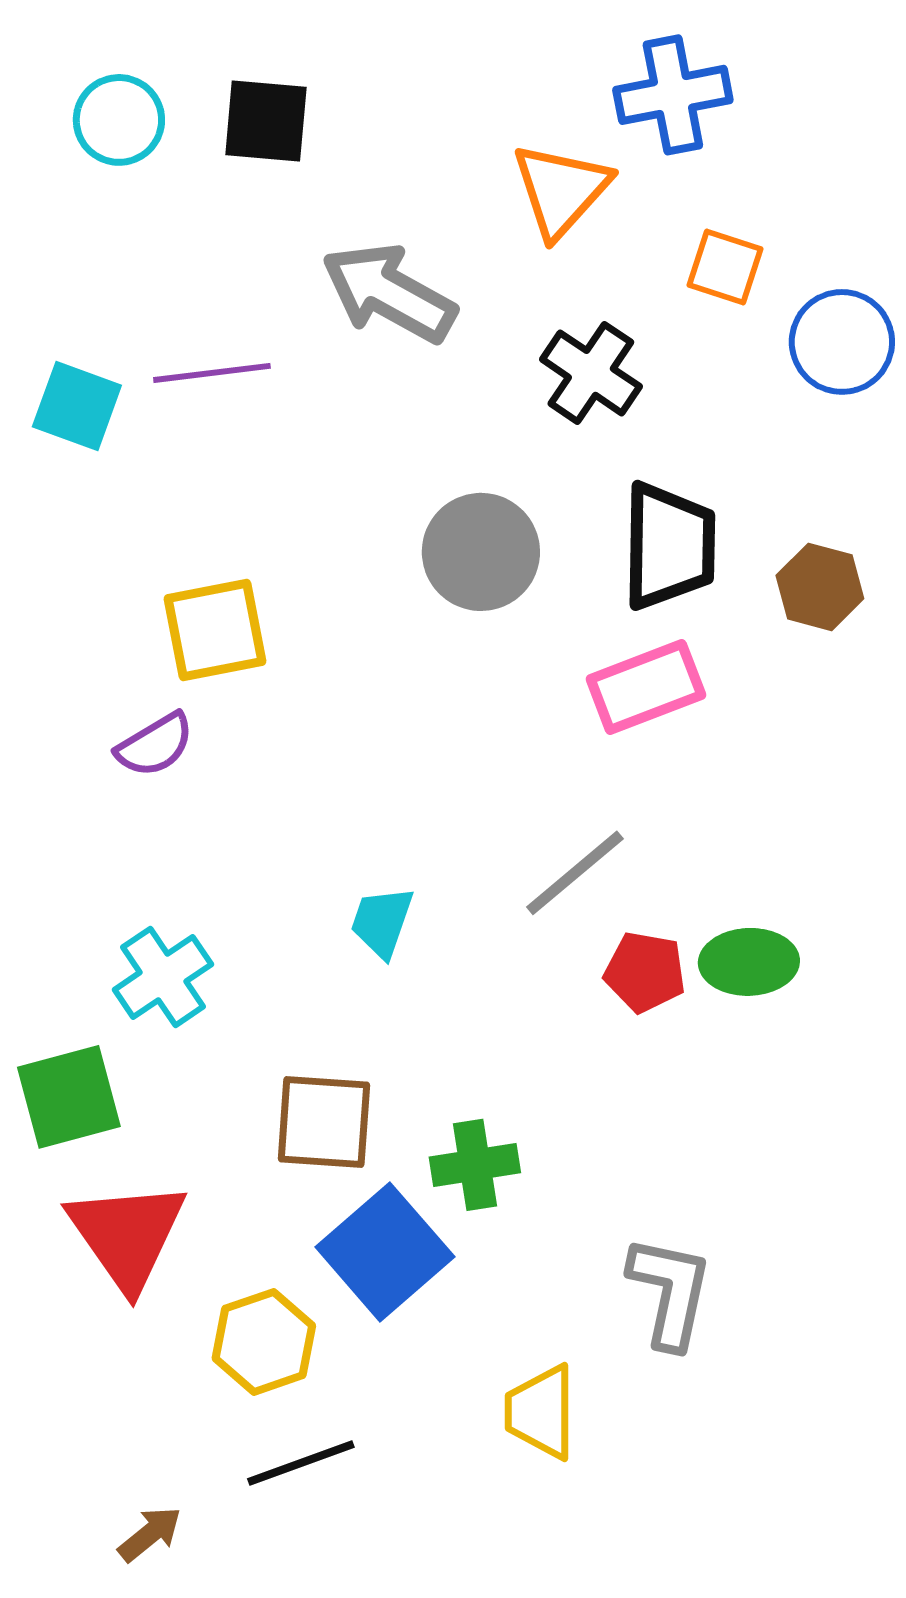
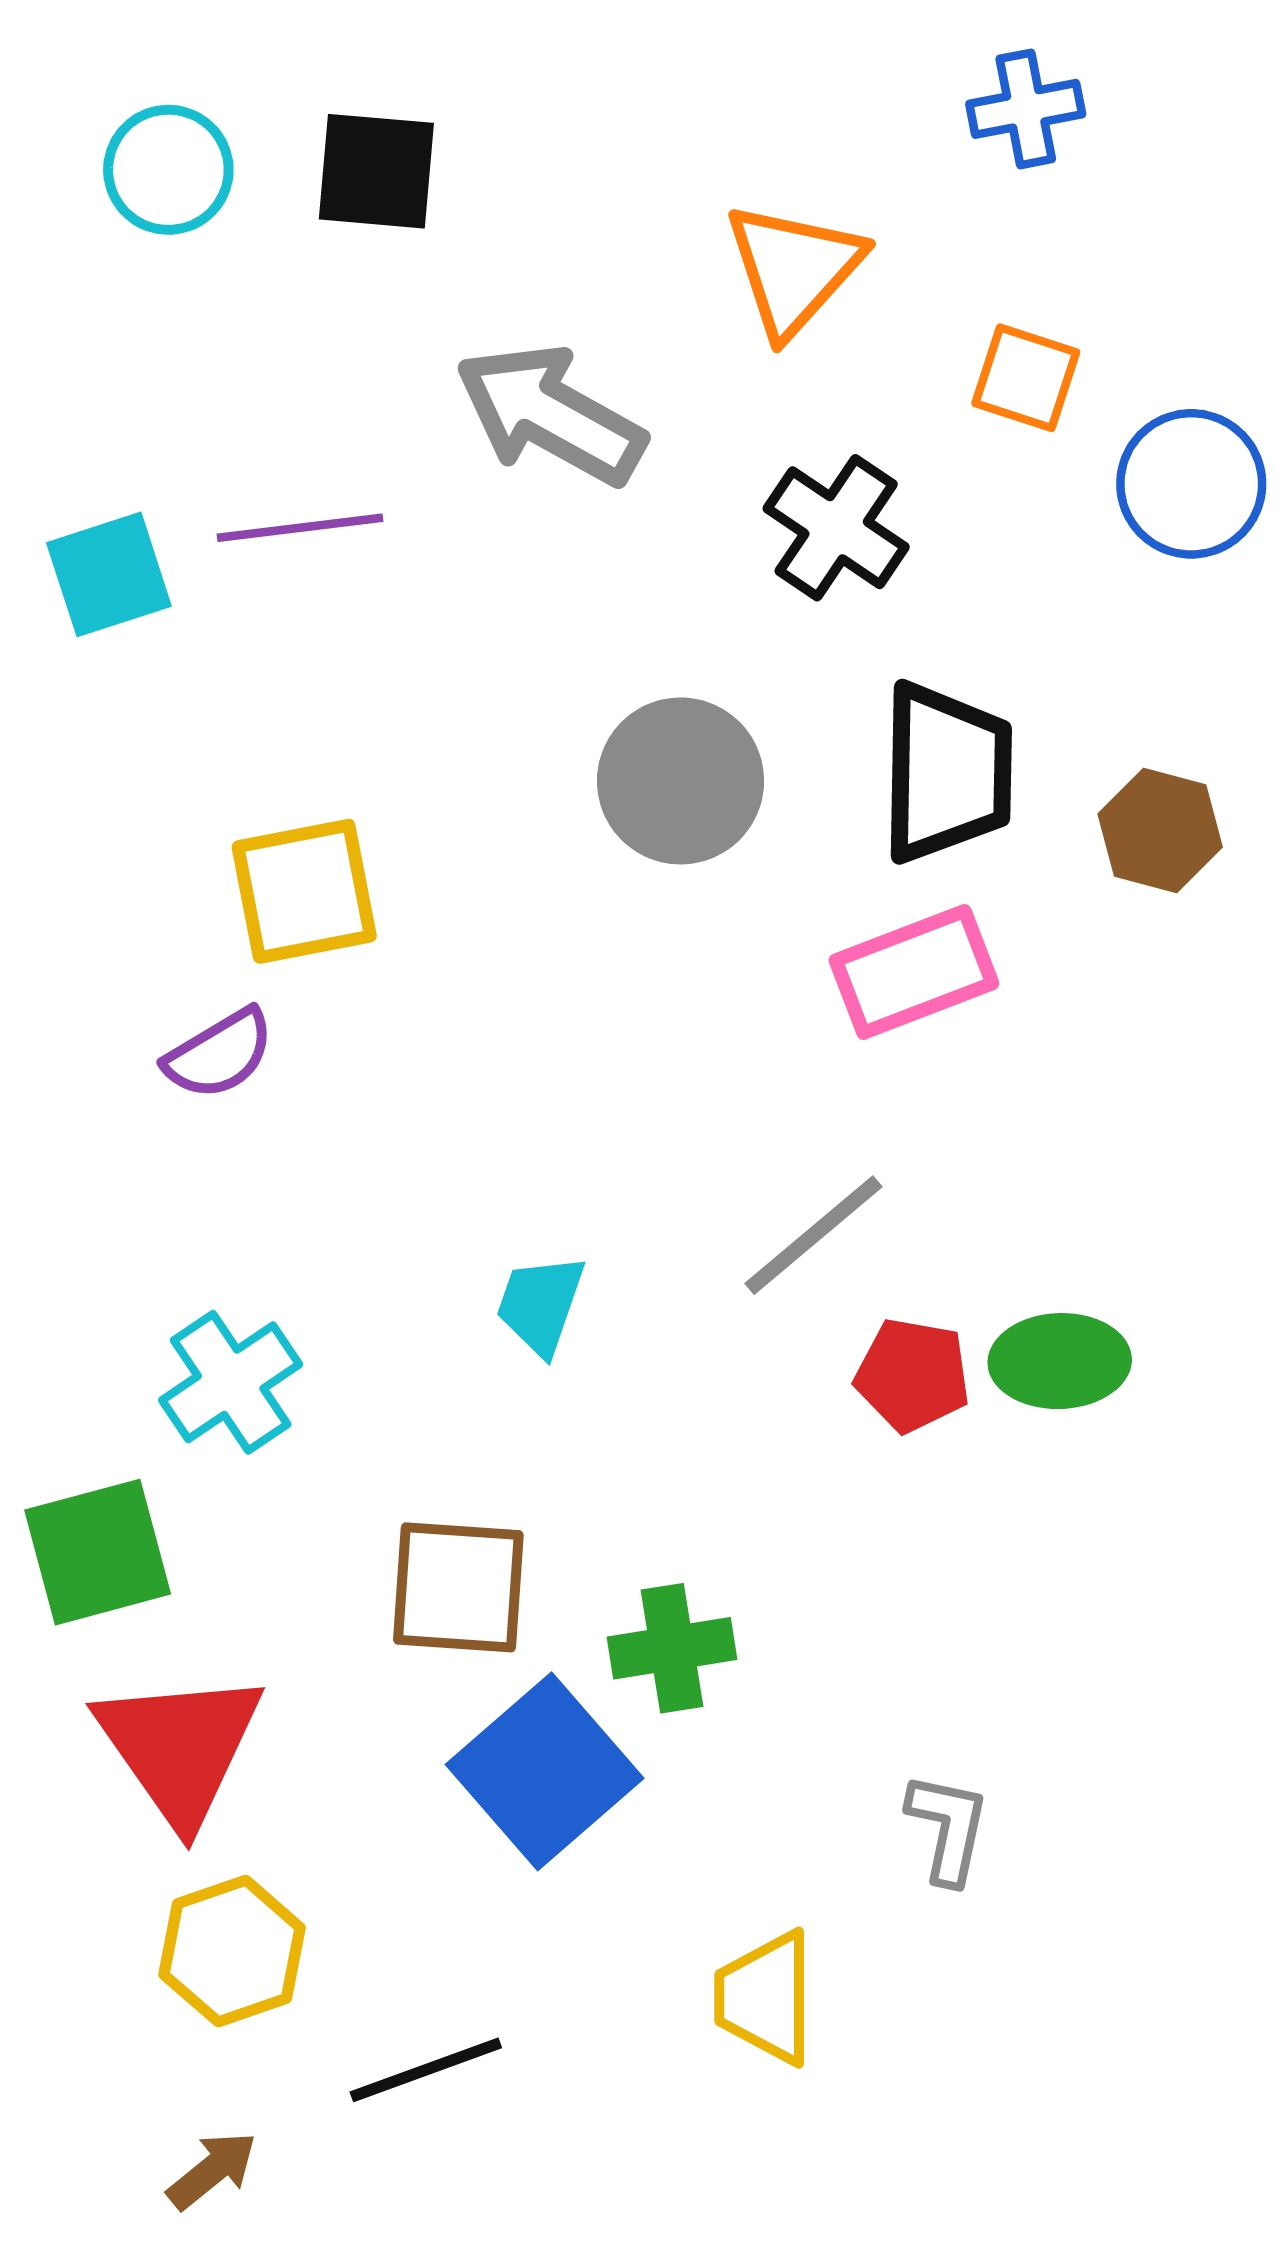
blue cross: (673, 95) -> (1026, 109), moved, size x0.7
cyan square: (77, 406) -> (109, 574), turned -38
gray L-shape: (670, 1292) -> (948, 1828), size x0.7
yellow hexagon: (264, 1342) -> (232, 1951), moved

